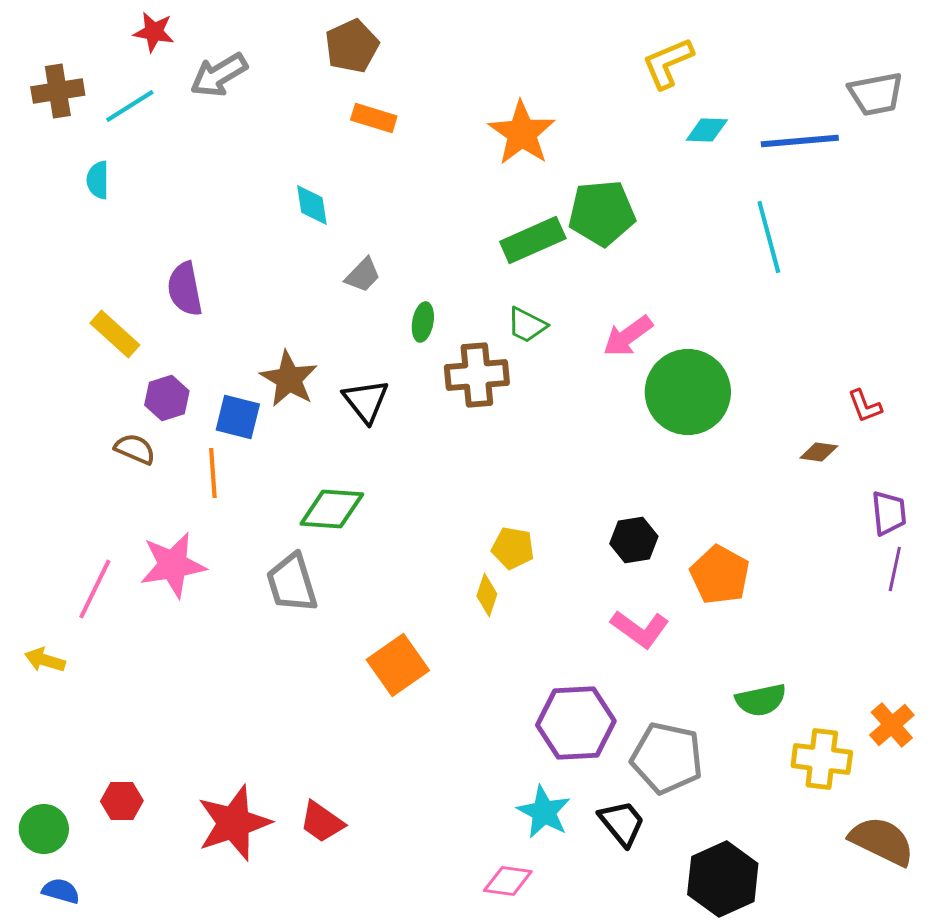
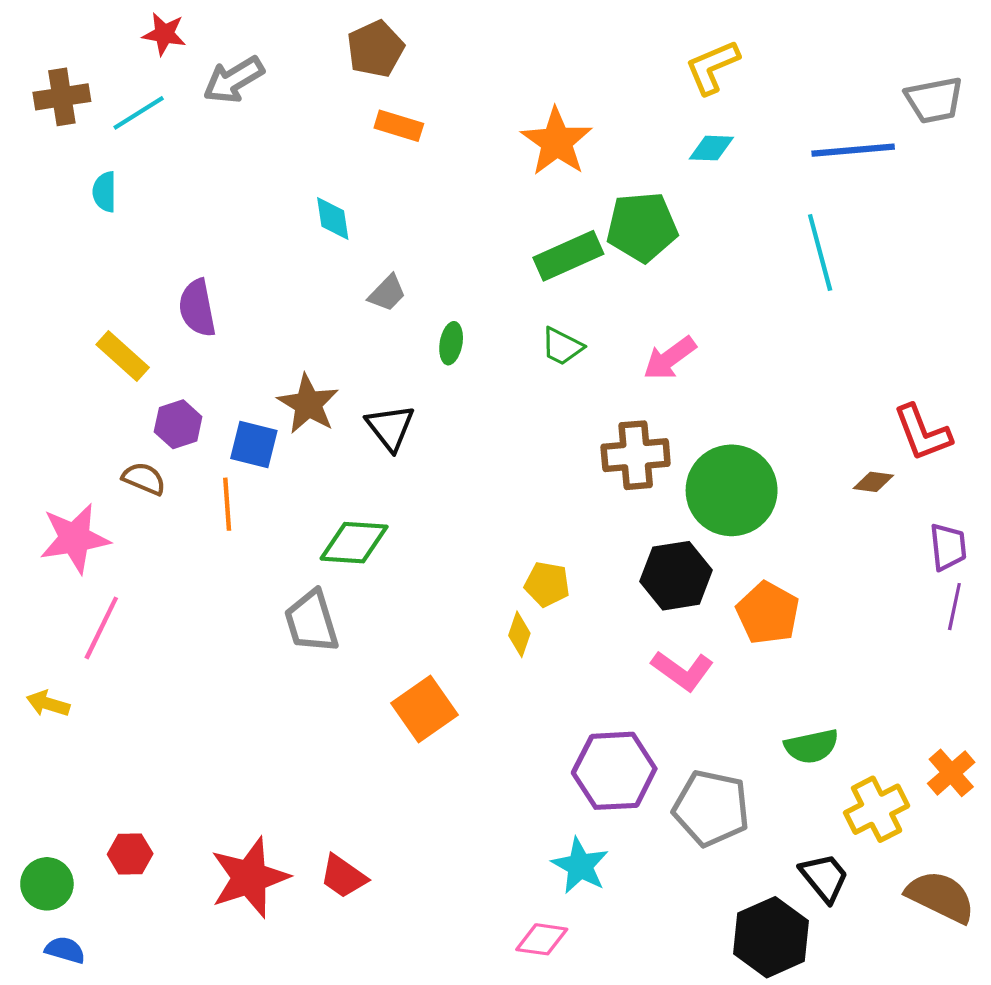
cyan diamond: (707, 130) -> (711, 148), moved
brown cross: (477, 375) -> (636, 455), moved
green circle: (688, 392) -> (732, 490), moved
red L-shape: (865, 406) -> (922, 433), size x1.6
black hexagon: (634, 540) -> (676, 576), size x1.4
pink star: (173, 565) -> (75, 538), moved
yellow cross: (822, 759) -> (877, 809), turned -34
black trapezoid: (622, 823) -> (824, 877), moved

